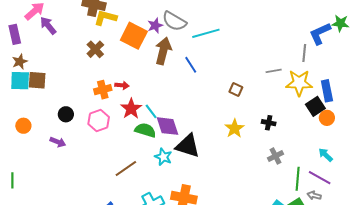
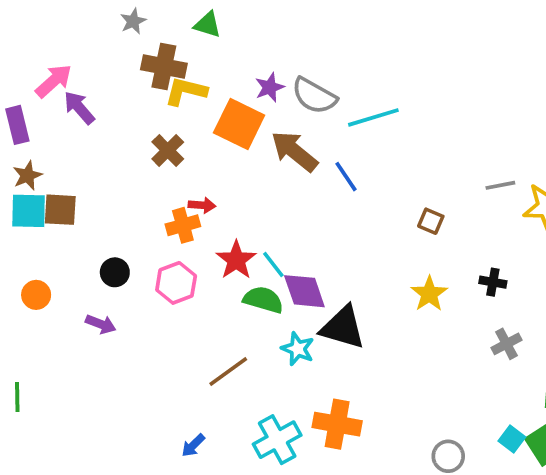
purple star: (155, 26) -> (270, 87), moved
brown arrow: (163, 51) -> (294, 151), turned -64
red arrow: (122, 85) -> (202, 205), moved

